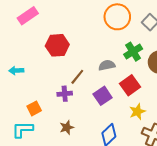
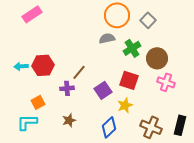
red hexagon: (57, 45) -> (43, 65), moved
gray semicircle: (107, 65) -> (107, 38), moved
red square: (130, 85) -> (129, 80), turned -36
yellow star: (137, 112) -> (125, 105), moved

